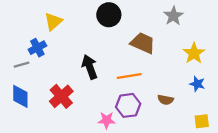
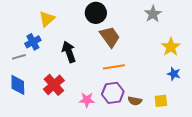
brown trapezoid: (143, 43) -> (110, 37), moved, turned 30
black arrow: (90, 67) -> (69, 52), moved
brown semicircle: (166, 100) -> (135, 101), moved
pink star: (107, 120) -> (87, 100), moved
yellow square: (202, 121) -> (161, 101), moved

